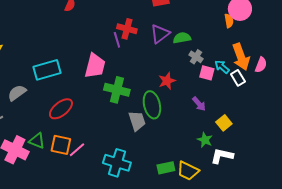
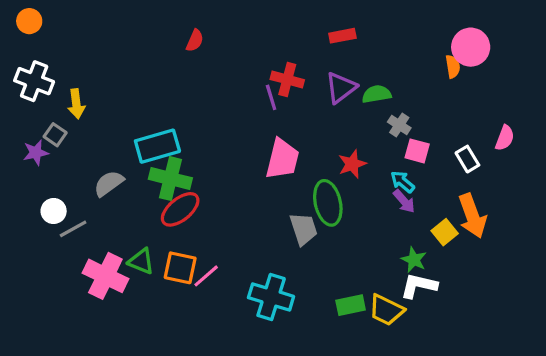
orange arrow: (241, 57) -> (472, 216), moved
pink trapezoid: (95, 66) -> (282, 159), moved
cyan arrow: (222, 67) -> (402, 182), moved
green cross: (117, 90) -> (170, 179), moved
white L-shape: (222, 156) -> (419, 286), moved

